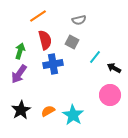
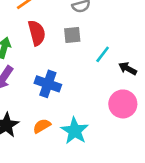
gray square: (72, 42) -> (72, 35), turned -32
blue cross: (53, 64) -> (48, 84), moved, turned 30

